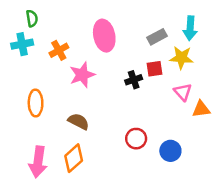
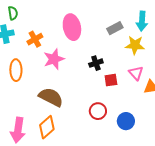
red square: (155, 69) -> (111, 80), moved
orange ellipse: (36, 103) -> (16, 70), moved
brown semicircle: (78, 121) -> (51, 97), size x1.4

